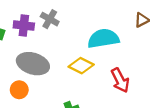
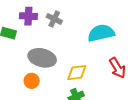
purple cross: (24, 25) -> (28, 16), moved
yellow diamond: (81, 66) -> (77, 73), moved, turned -30

